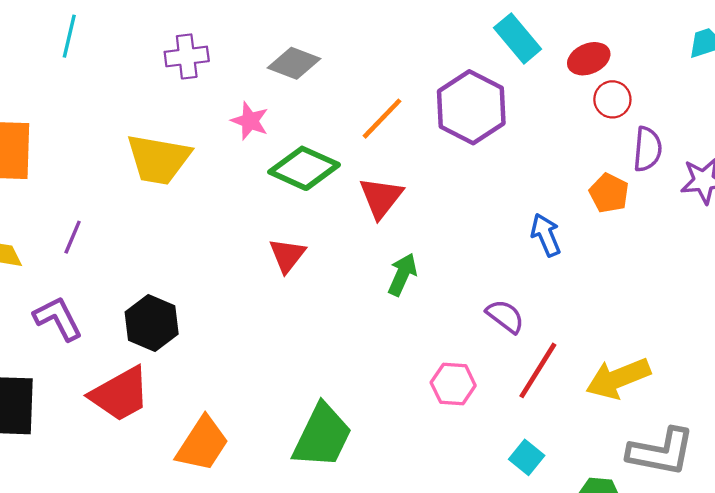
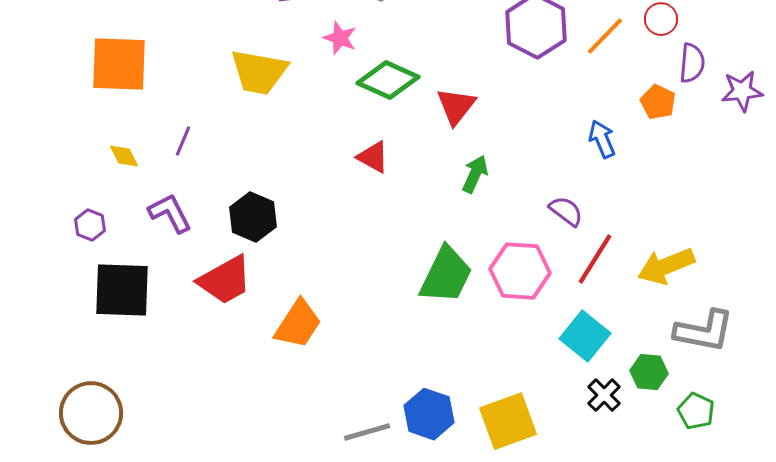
orange line: (382, 119) -> (605, 36), moved
red triangle: (287, 255) -> (373, 157), turned -39
pink hexagon: (453, 384) -> (520, 271), size x1.5
green trapezoid: (322, 436) -> (446, 275), moved
cyan square: (527, 457) -> (585, 336), size x1.6

